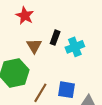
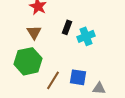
brown triangle: (34, 46) -> (34, 32), moved

